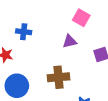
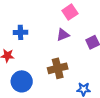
pink square: (81, 18) -> (70, 12), turned 35

